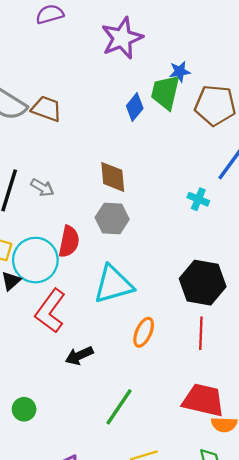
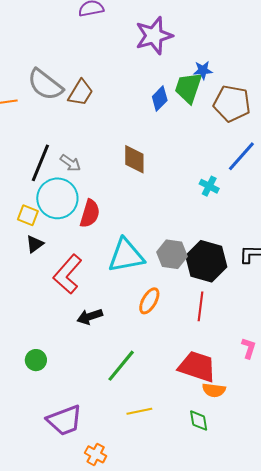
brown trapezoid: (46, 109) -> (80, 93), turned 96
gray hexagon: (112, 218) -> (172, 254), moved
cyan circle: (35, 260) -> (57, 198), moved

